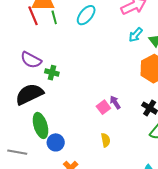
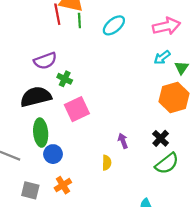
purple semicircle: (31, 60) -> (45, 61), turned -60
purple arrow: (115, 102) -> (123, 141), moved
pink square: (103, 107) -> (77, 109), moved, size x1.6

